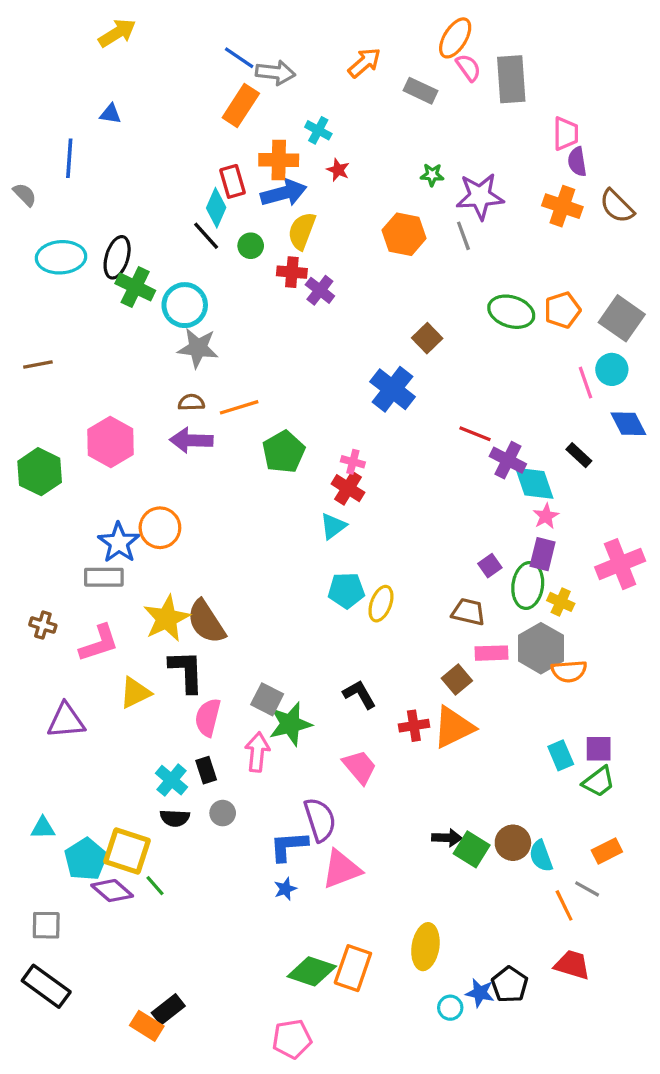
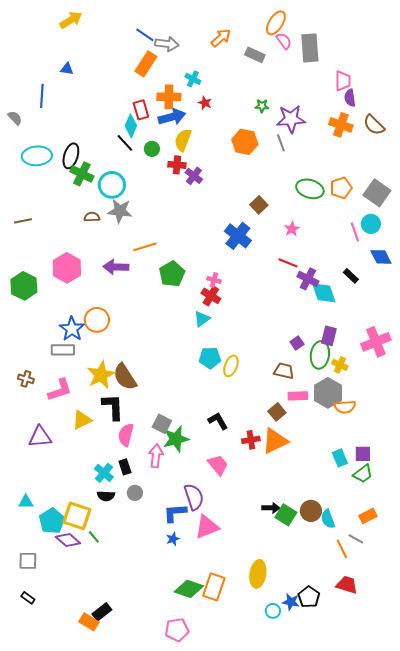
brown semicircle: (191, 402) -> (92, 217), moved
pink star: (546, 516) -> (292, 229), moved
black rectangle: (46, 986) -> (28, 598), size x0.5

